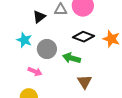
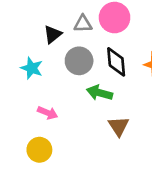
black diamond: (83, 37) -> (116, 62), turned 65
gray circle: (47, 49) -> (79, 61), moved

